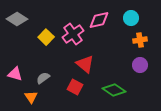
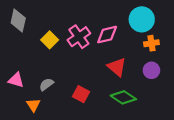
cyan circle: (131, 18) -> (142, 19), size x1.5
gray diamond: (17, 19) -> (18, 20), turned 70
pink diamond: (99, 20) -> (107, 35), moved
red triangle: (85, 64) -> (117, 67), moved

